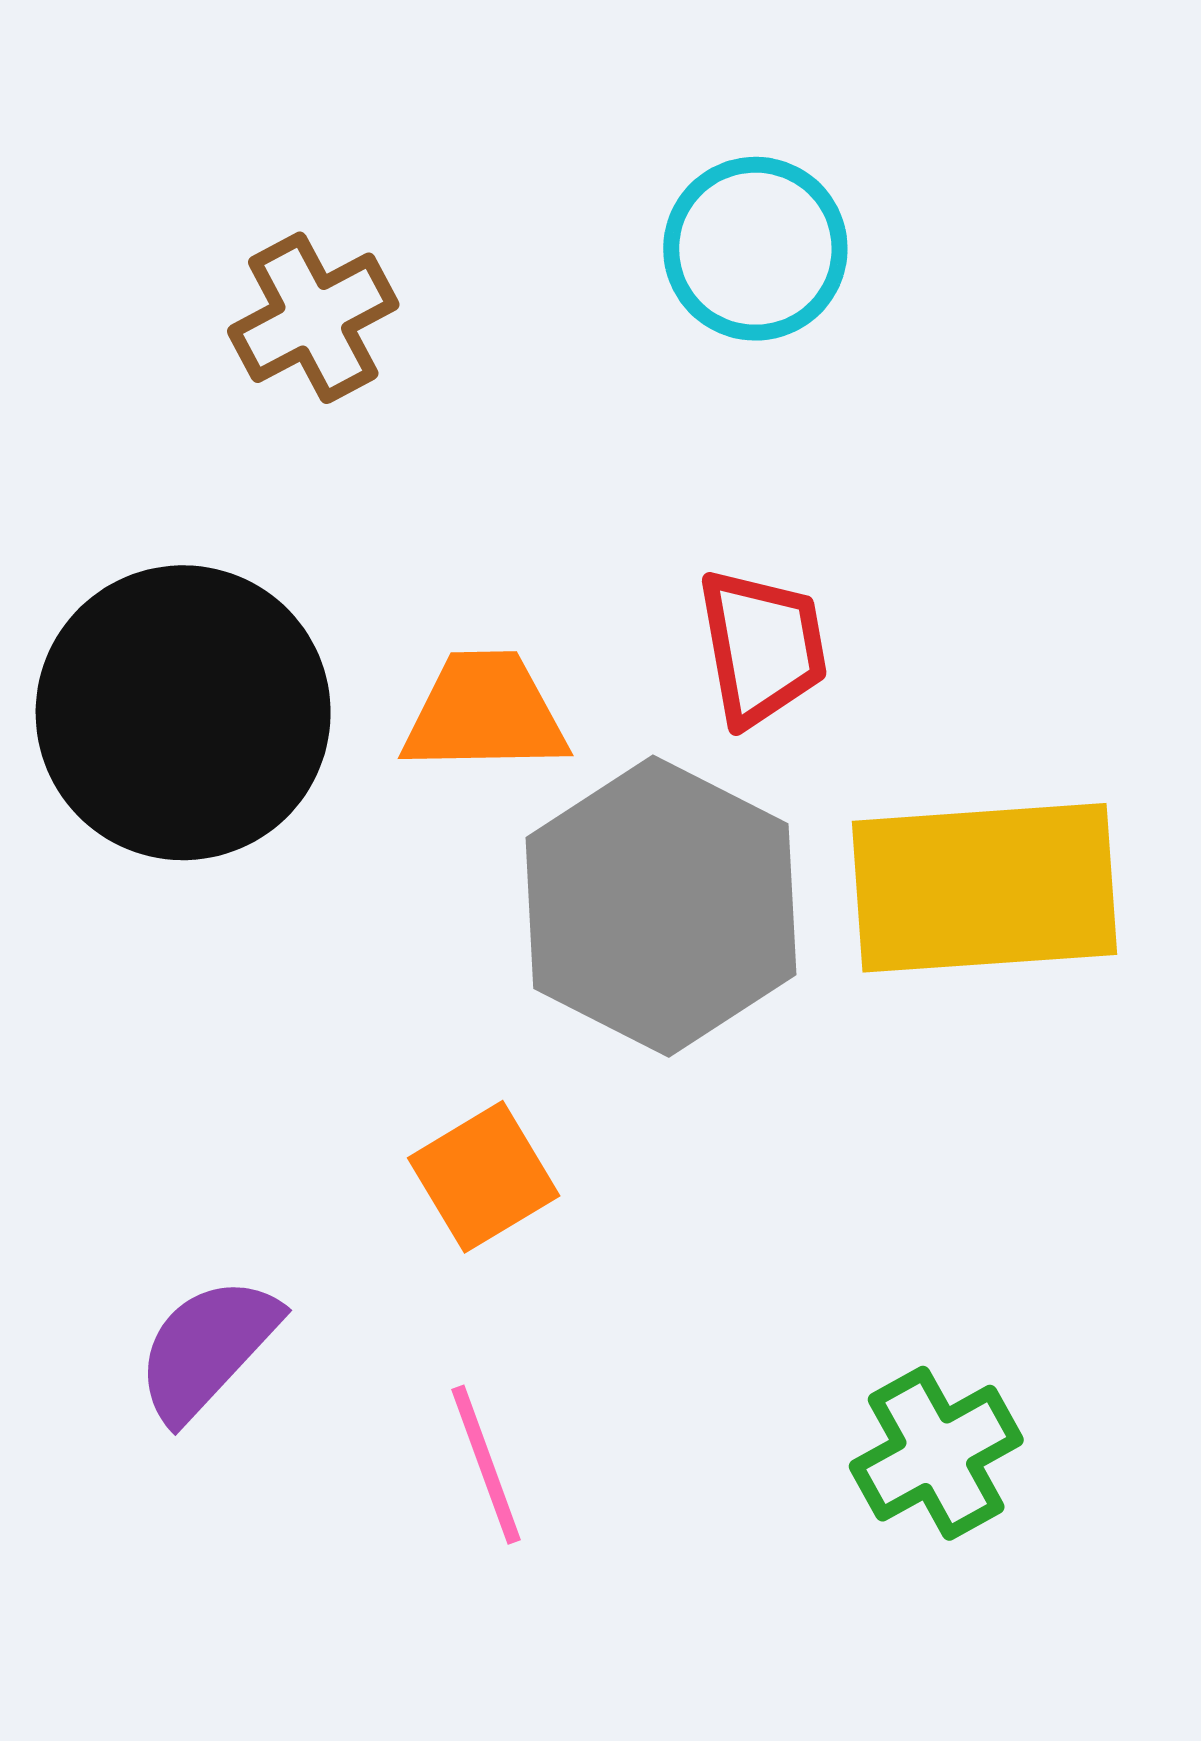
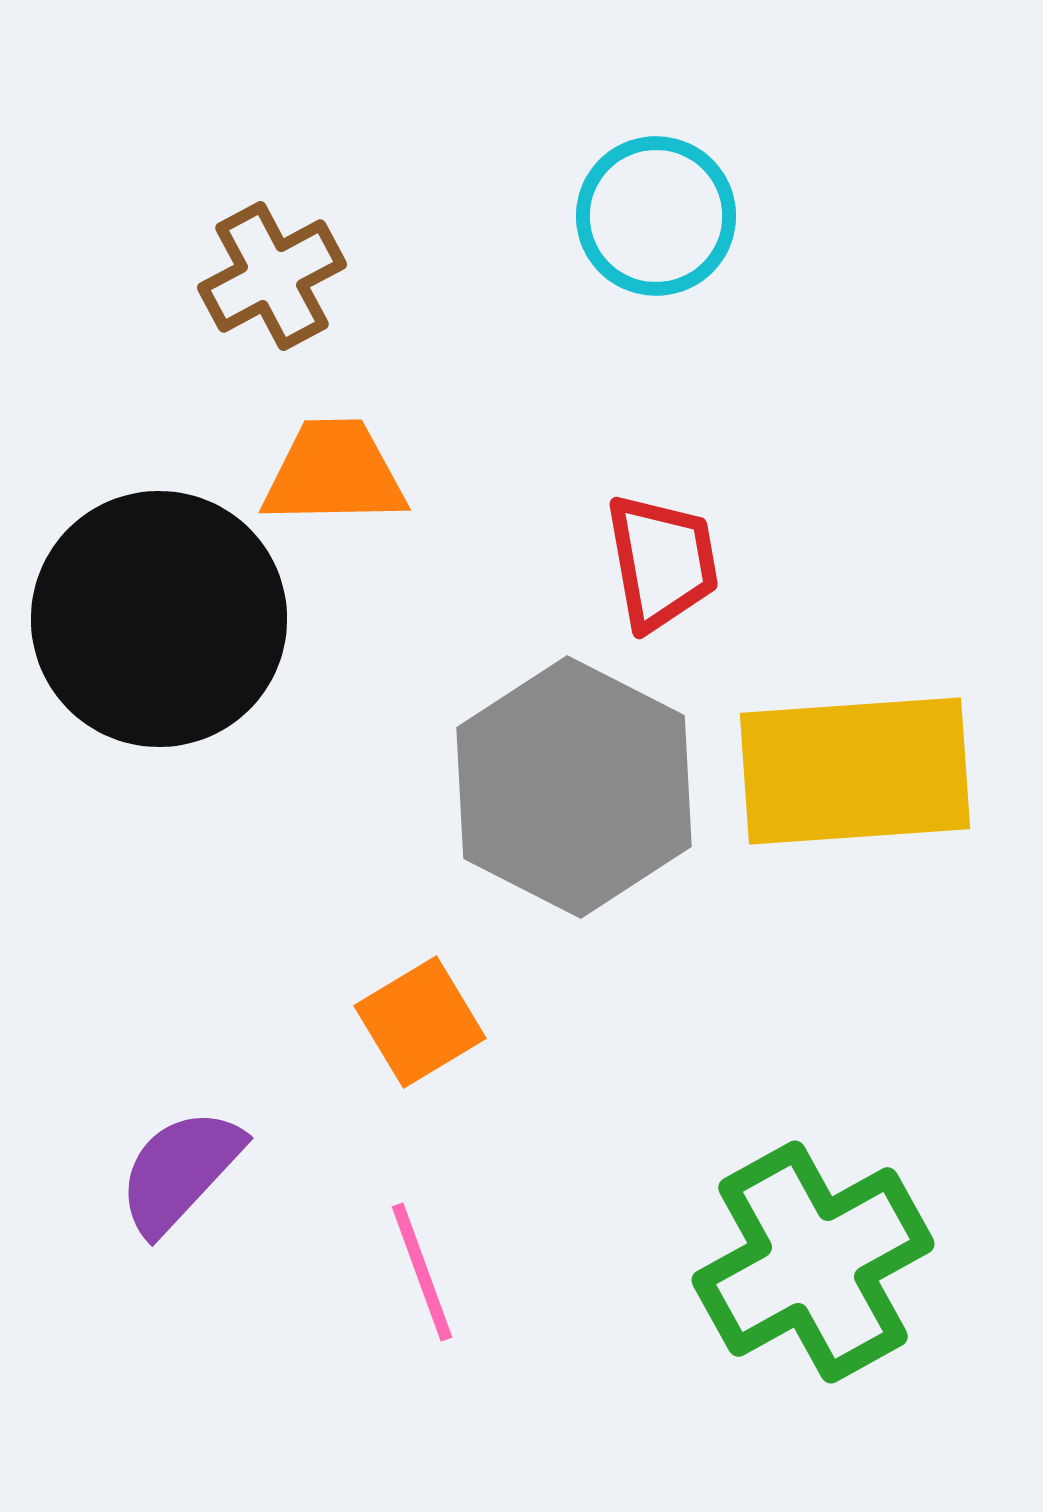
orange trapezoid: (485, 713) -> (334, 473), moved
green cross: (936, 1453) -> (813, 1262), size x1.6

